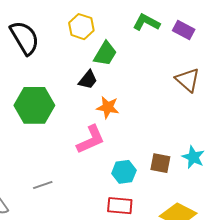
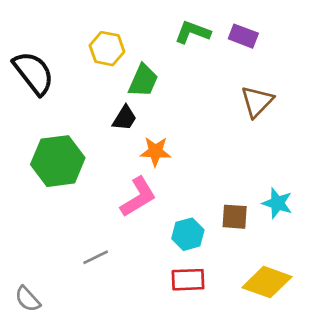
brown triangle: (188, 80) -> (257, 102), turned 40
gray line: (43, 185) -> (96, 257), moved

